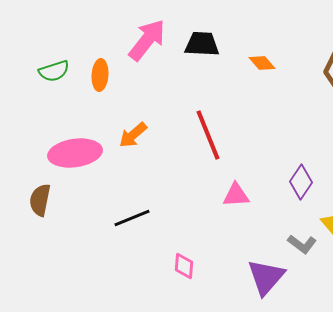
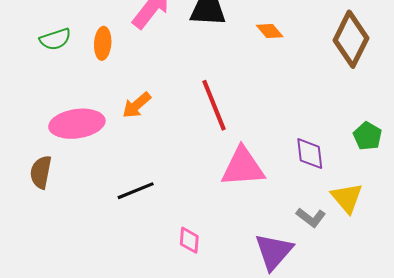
purple diamond: (301, 182) -> (310, 154), turned -40
pink triangle: (236, 195) -> (243, 167), size x1.6

